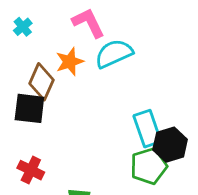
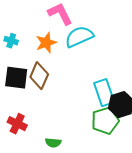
cyan cross: (23, 27) -> (11, 41), moved, turned -32
brown diamond: (42, 82) -> (39, 76), moved

